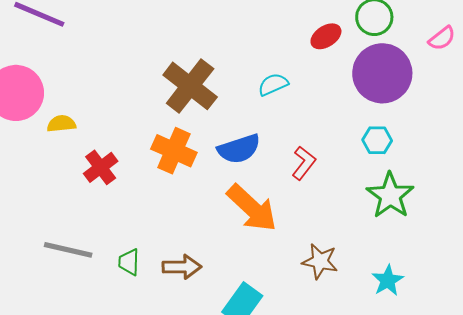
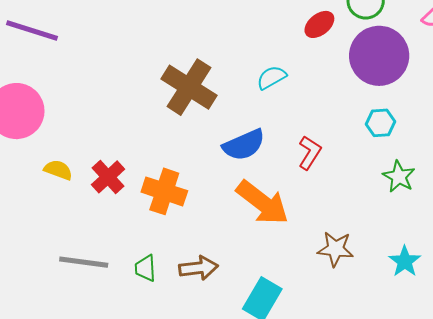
yellow semicircle: (61, 124) -> (58, 170), moved, turned 32
orange cross: (174, 151) -> (164, 191), moved
green star: (390, 195) -> (399, 177), size x0.7

